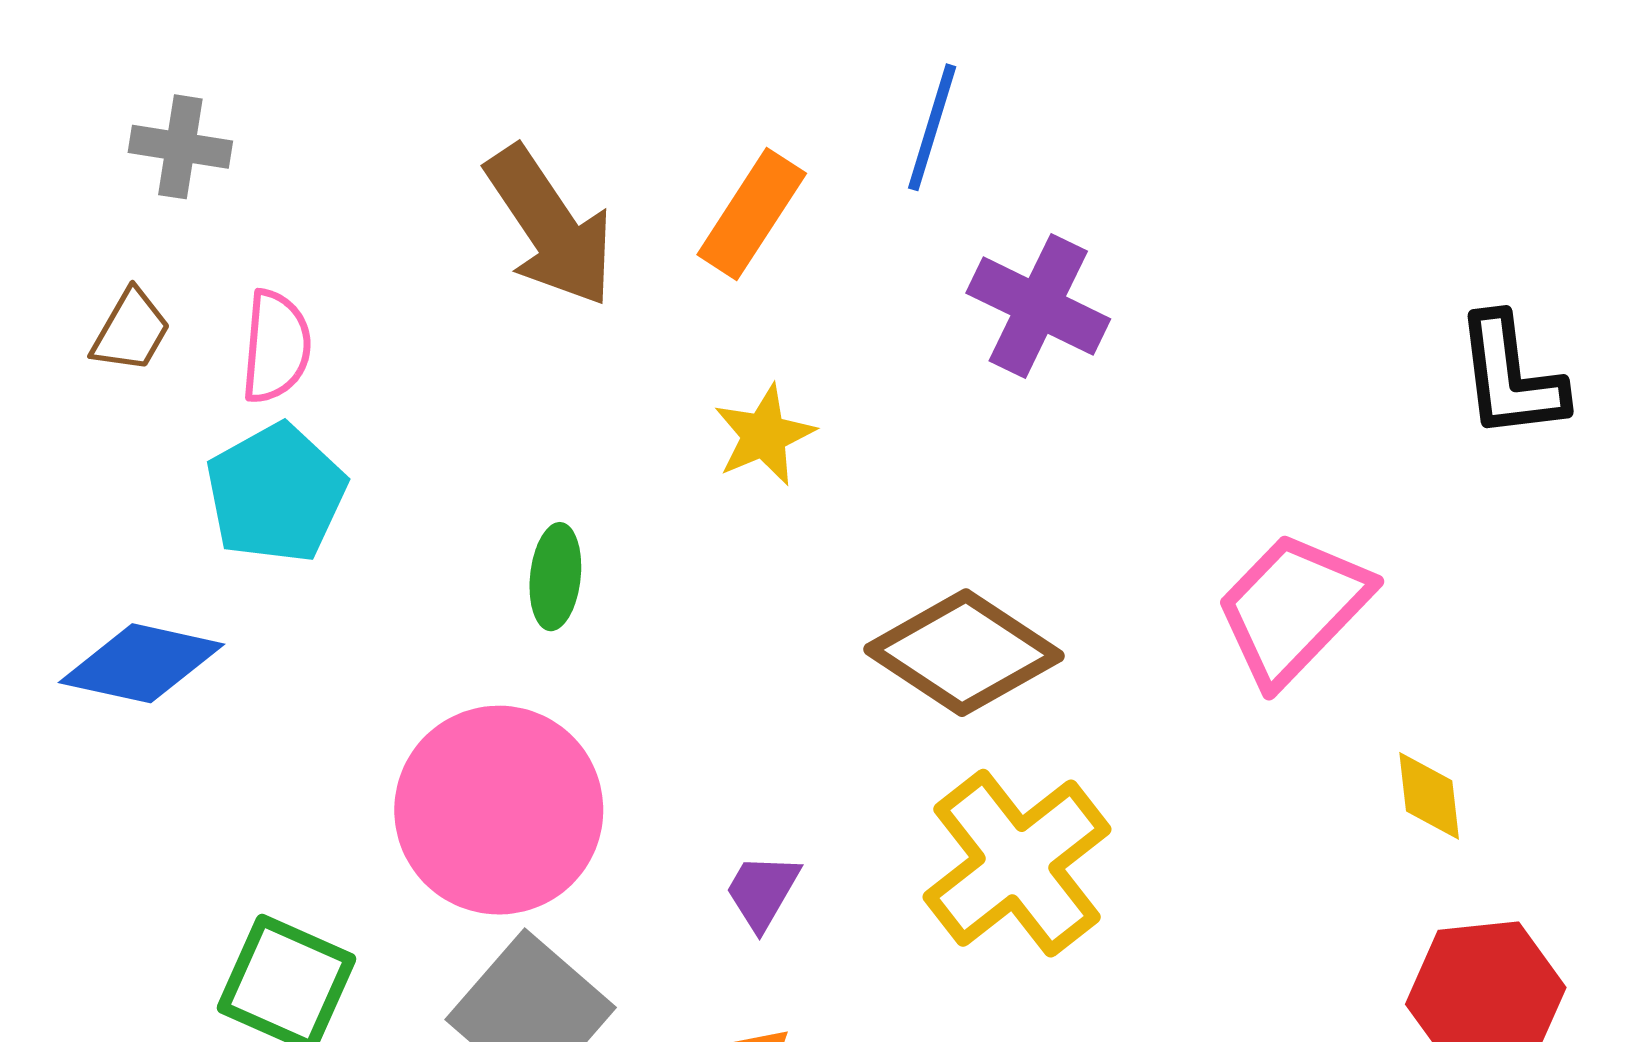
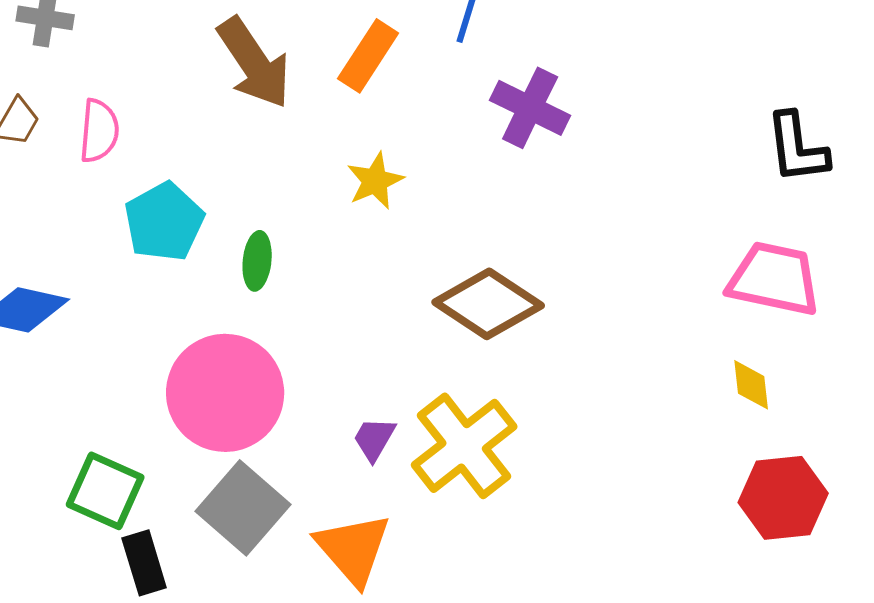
cyan pentagon: (276, 493) -> (164, 222), moved
pink trapezoid: (1293, 608) -> (774, 279), moved, turned 58
yellow cross: (1017, 863) -> (464, 446), moved

